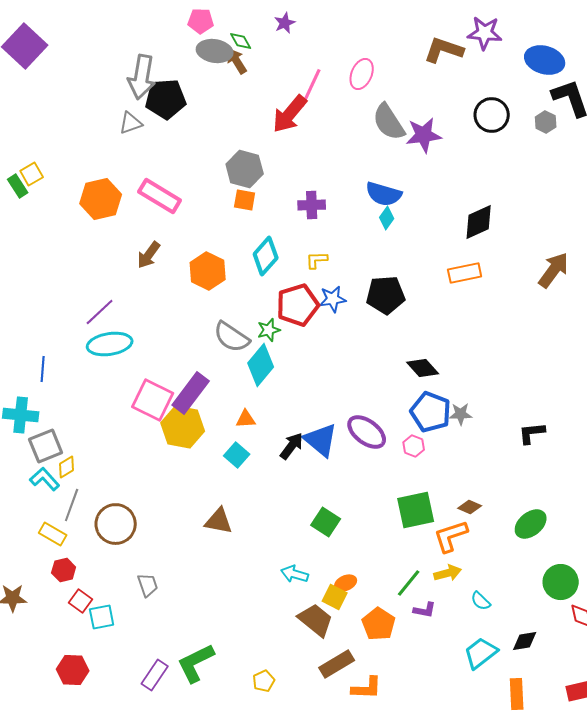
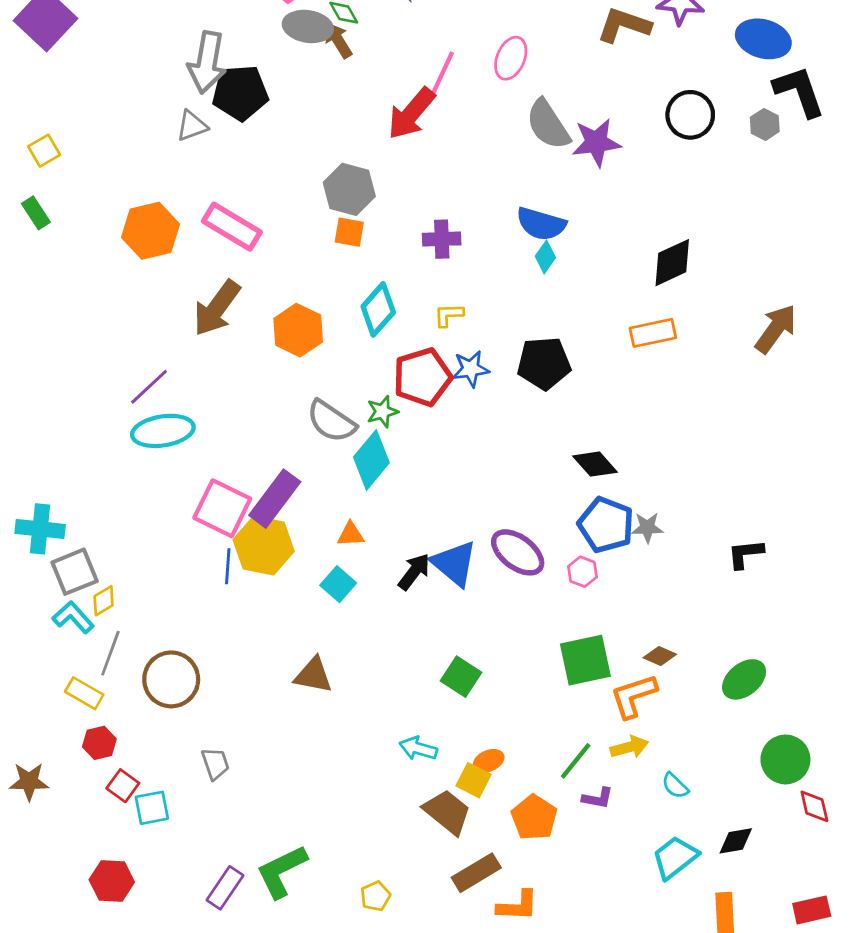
yellow square: (32, 174) -> (44, 151), moved
brown arrow: (149, 255) -> (217, 308), size x1.5
blue line: (43, 369) -> (228, 566), moved

